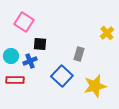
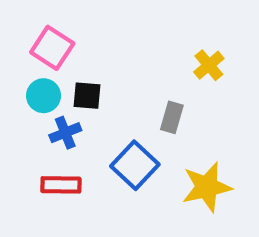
yellow cross: (107, 33) -> (209, 65), moved
cyan circle: (11, 56) -> (44, 96), moved
red rectangle: (15, 80) -> (61, 185), moved

